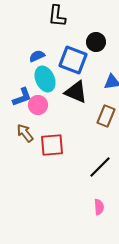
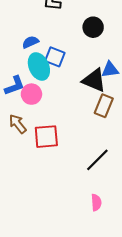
blue square: (73, 60) -> (55, 57), moved, size x0.7
black triangle: (76, 92) -> (94, 80), moved

